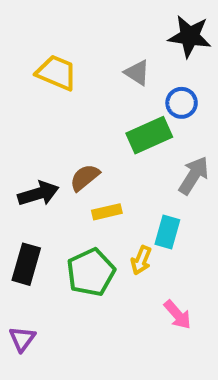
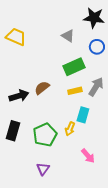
yellow trapezoid: (56, 73) -> (16, 37), moved
blue circle: (182, 103) -> (97, 47), moved
yellow rectangle: (107, 212) -> (75, 91), moved
purple triangle: (22, 339) -> (43, 169), moved

